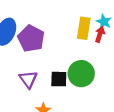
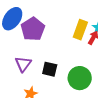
green circle: (81, 74) -> (80, 78), moved

